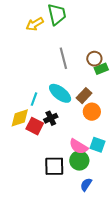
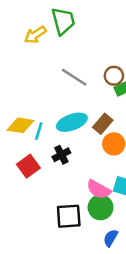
gray line: (63, 58) -> (74, 77), turned -40
cyan ellipse: (60, 93) -> (72, 122), turned -55
yellow diamond: (20, 118) -> (20, 125), moved, turned 30
red square: (35, 126) -> (28, 166), moved, turned 30

